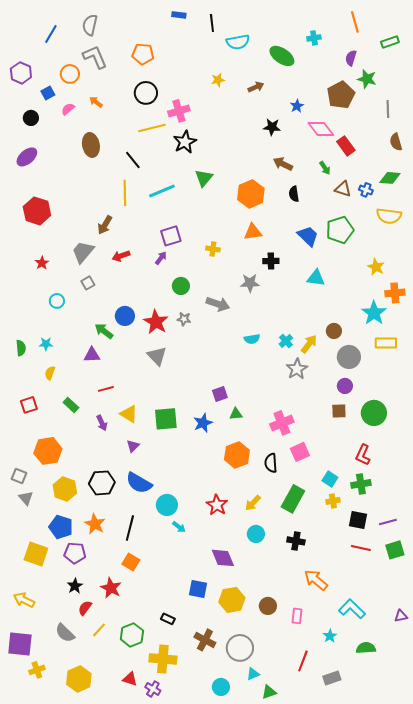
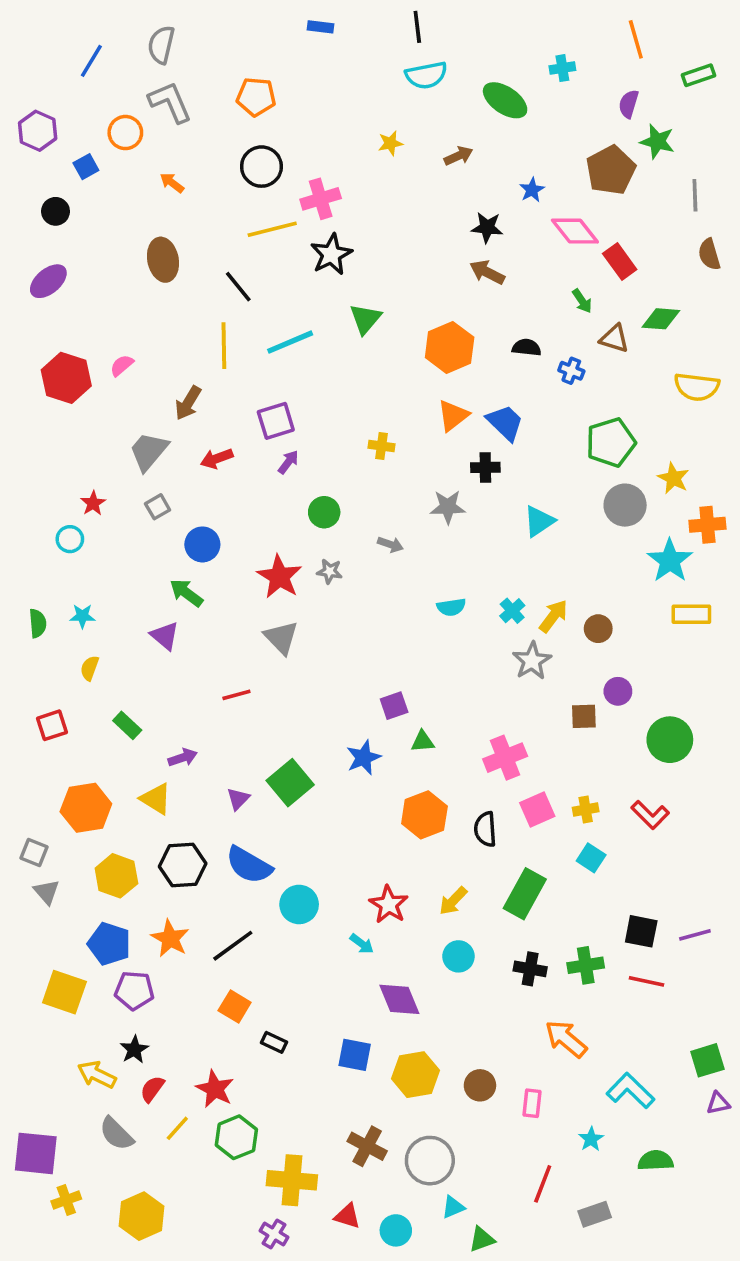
black line: (212, 23) -> (417, 27), moved
pink semicircle: (68, 109) -> (122, 365), moved
brown arrow: (283, 164) -> (487, 272), moved
green diamond: (390, 178) -> (661, 319), moved
blue cross: (366, 190) -> (571, 371), moved
black semicircle: (294, 194) -> (527, 347), turned 105
green pentagon: (340, 230) -> (611, 442), moved
orange triangle: (253, 232) -> (453, 416), turned -30
purple square: (171, 236) -> (276, 421), moved
blue trapezoid: (308, 236) -> (505, 423), moved
red star: (42, 263) -> (93, 503), moved
cyan triangle: (316, 278) -> (539, 521), moved, turned -42
cyan circle: (57, 301) -> (70, 539), moved
gray arrow: (218, 304) -> (390, 544), size x0.6
blue circle: (125, 316) -> (202, 544), moved
brown circle: (334, 331) -> (598, 629), moved
purple triangle: (92, 355) -> (165, 636), turned 42
gray circle: (349, 357) -> (625, 505), moved
red line: (106, 389) -> (236, 695), moved
brown square: (339, 411) -> (584, 716), moved
yellow triangle: (129, 414) -> (156, 799), moved
green square: (166, 419) -> (290, 783), moved, turned -35
purple arrow: (102, 423) -> (183, 758), turned -84
red L-shape: (363, 455) -> (650, 815), turned -70
green cross: (361, 484) -> (586, 965), moved
yellow cross: (333, 501) -> (586, 810), moved
cyan arrow: (179, 527) -> (362, 944), moved
black line: (130, 528) -> (233, 946), turned 40
green square: (395, 550) -> (707, 1060), moved
red star: (111, 588) -> (215, 1089), moved
yellow arrow: (24, 600) -> (97, 1075), moved
black rectangle: (168, 619) -> (274, 1042), moved
red triangle: (130, 679) -> (347, 1216), moved

